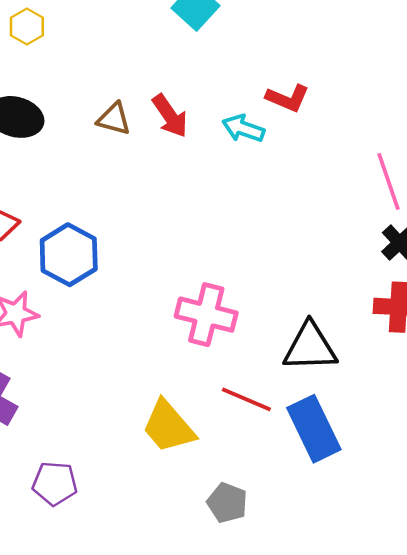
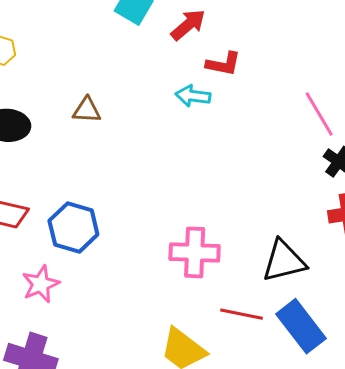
red arrow: (170, 116) -> (188, 25), moved, turned -84

